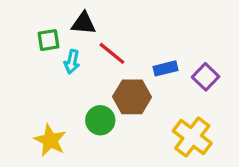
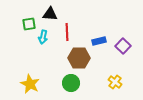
red line: (112, 53) -> (67, 32), turned 48
green circle: (100, 120) -> (71, 83), moved
yellow cross: (192, 137) -> (115, 82), size x0.6

